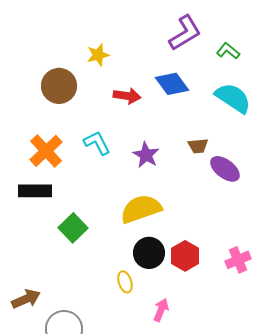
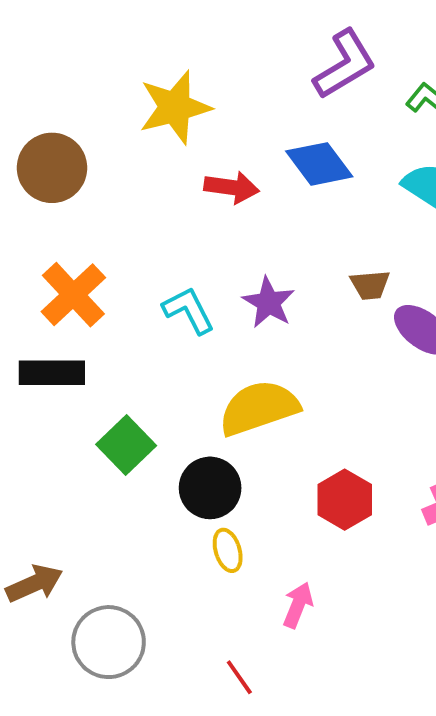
yellow star: (98, 55) -> (175, 107), size x1.6
brown circle: (59, 86) -> (52, 168), moved
cyan L-shape: (97, 143) -> (189, 310), moved
black circle: (149, 253) -> (210, 488), moved

